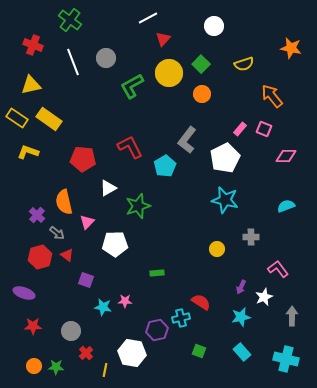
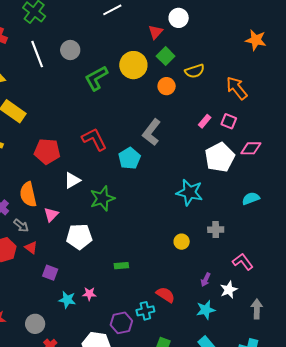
red triangle: (163, 39) -> (155, 32), moved
yellow semicircle: (244, 64) -> (195, 71), moved
white pentagon: (225, 158) -> (220, 157), moved

